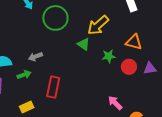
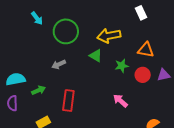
yellow arrow: (98, 25) -> (109, 36), turned 35
gray arrow: (35, 57) -> (59, 64), moved
pink arrow: (115, 103) -> (120, 101), moved

